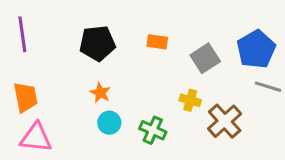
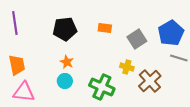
cyan circle: (109, 123) -> (65, 81), moved
green cross: (153, 130) -> (102, 87), size x1.4

